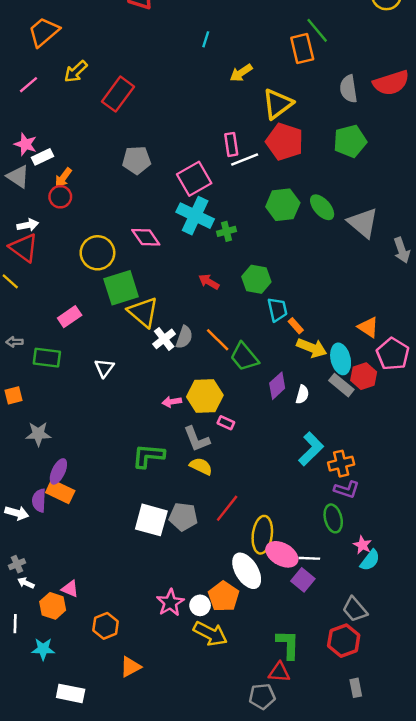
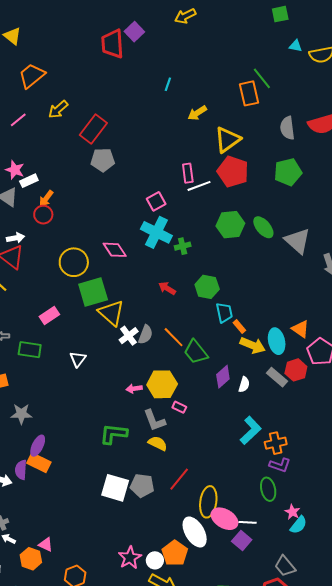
gray pentagon: (137, 160) -> (103, 160), moved
pink square: (194, 179) -> (156, 201), size x0.7
cyan ellipse: (341, 359) -> (277, 341), moved

